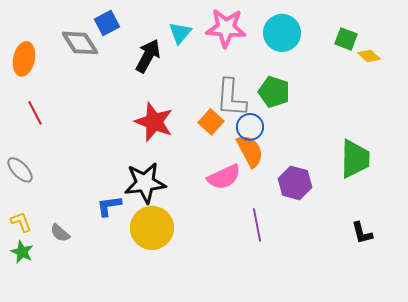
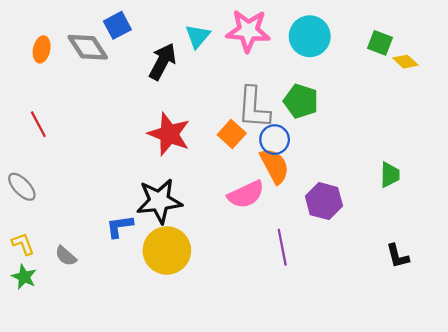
orange ellipse: (24, 59) -> (42, 49), moved, size x0.7
green trapezoid: (355, 159) -> (390, 175), size x0.6

